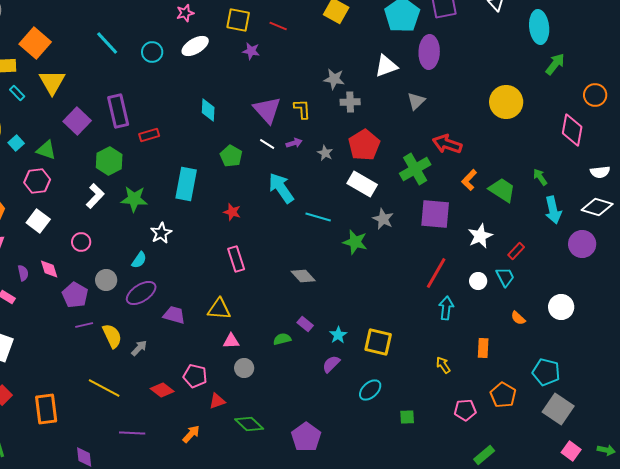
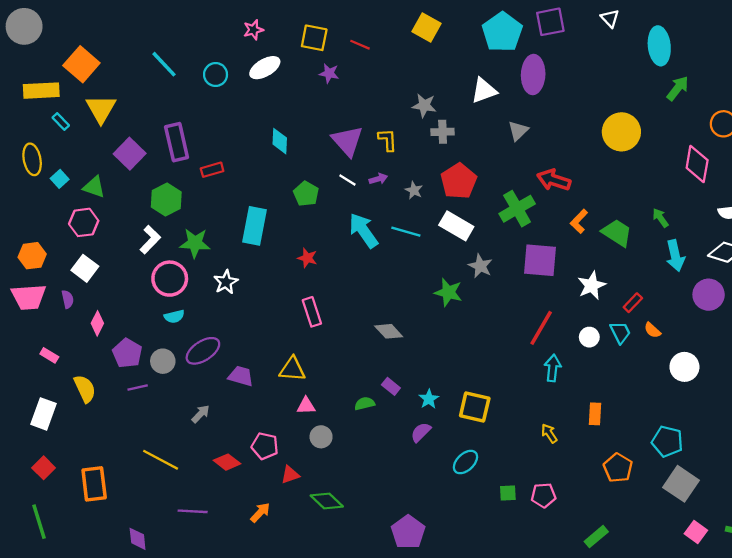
cyan line: (318, 217) -> (406, 232), moved
pink circle: (81, 242) -> (170, 279), moved, size x1.6
cyan semicircle: (139, 260) -> (174, 316), moved, turned 42
pink diamond: (49, 269) -> (97, 323), turned 45
purple semicircle: (23, 273) -> (68, 299), moved
gray circle: (106, 280) -> (163, 361), moved
orange semicircle: (518, 318) -> (652, 330), moved
yellow semicircle: (112, 336) -> (85, 389), moved
pink pentagon: (465, 410) -> (543, 495), moved
purple pentagon: (306, 437) -> (408, 532), moved

